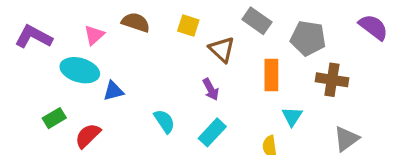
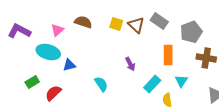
gray pentagon: (308, 38) -> (191, 32), turned -30
brown triangle: (222, 49) -> (136, 25), moved
cyan rectangle: (212, 132) -> (152, 84), moved

